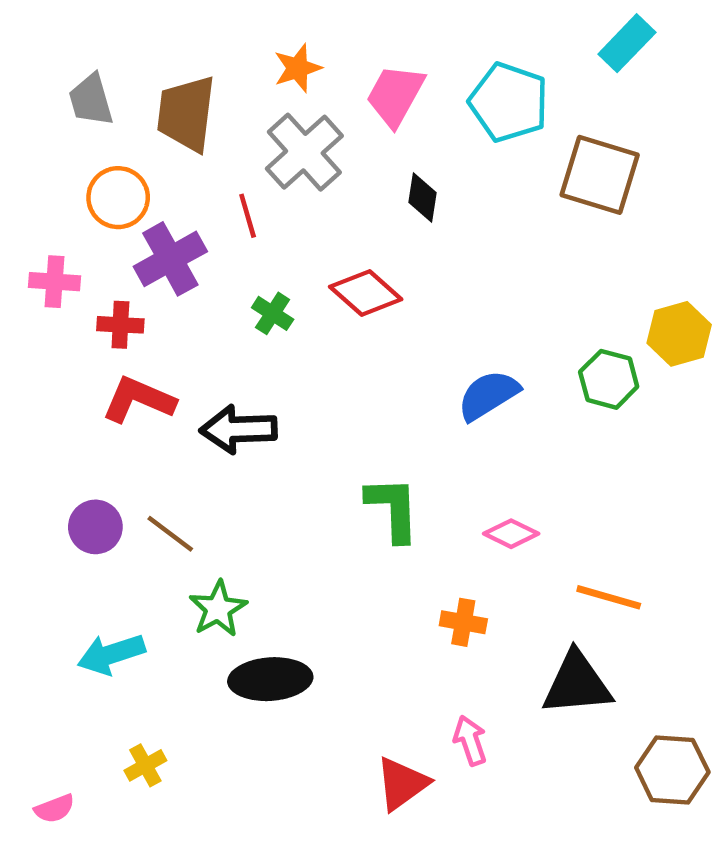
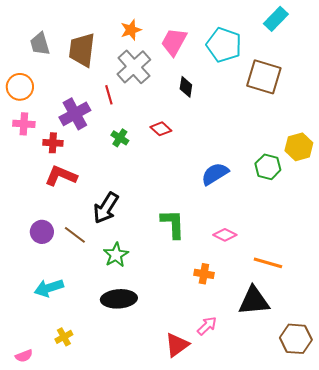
orange circle: (118, 198) -> (20, 87), moved
red diamond: (366, 293) -> (161, 129), size x0.7
black arrow: (238, 429) -> (106, 208), moved, turned -56
green star: (218, 609) -> (116, 255), moved
pink arrow: (470, 740) -> (207, 326), turned 65

